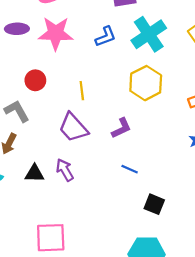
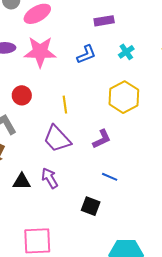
cyan cross: (149, 34) -> (126, 52), size x0.5
black square: (154, 204) -> (91, 206), moved

